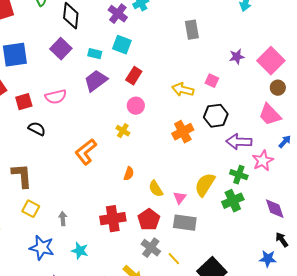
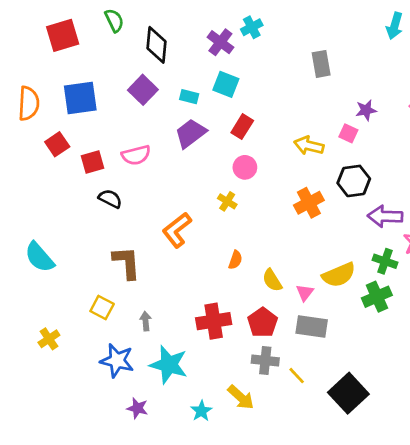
purple star: (237, 57) -> (366, 110), moved
brown L-shape: (22, 176) -> (127, 263), moved
yellow semicircle: (205, 185) -> (339, 275), turned -145
gray cross: (151, 248) -> (265, 361), turned -30
cyan star: (80, 251) -> (169, 365), size x1.6

